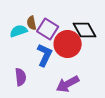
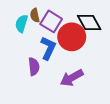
cyan semicircle: (19, 31) -> (22, 24), turned -54
purple semicircle: (21, 77) -> (34, 67), moved

